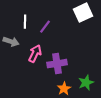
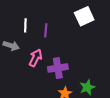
purple line: (45, 27) -> (46, 30), turned -32

